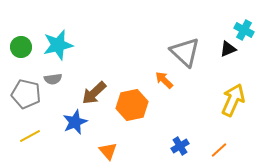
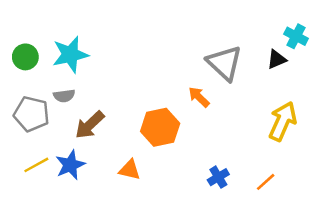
brown arrow: (94, 93) -> (90, 125), moved
blue star: (75, 122) -> (70, 165), moved
orange triangle: (108, 151) -> (130, 170), moved, turned -36

